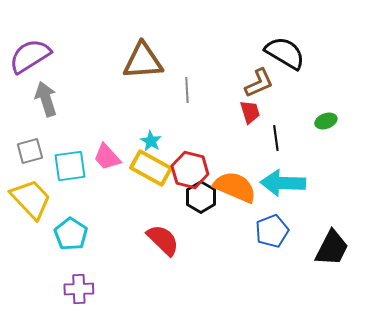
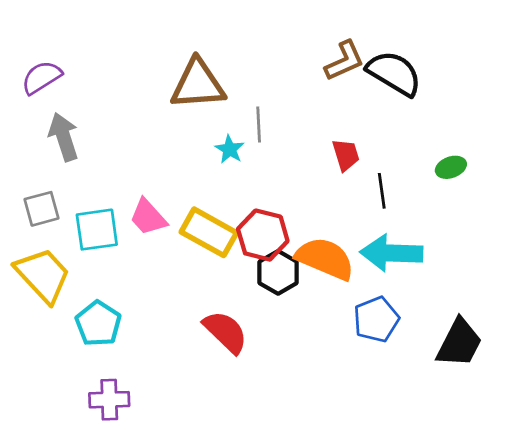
purple semicircle: (30, 56) -> (41, 77), size x0.7
brown L-shape: (259, 83) -> (344, 61), moved
cyan star: (151, 141) -> (230, 149), moved

